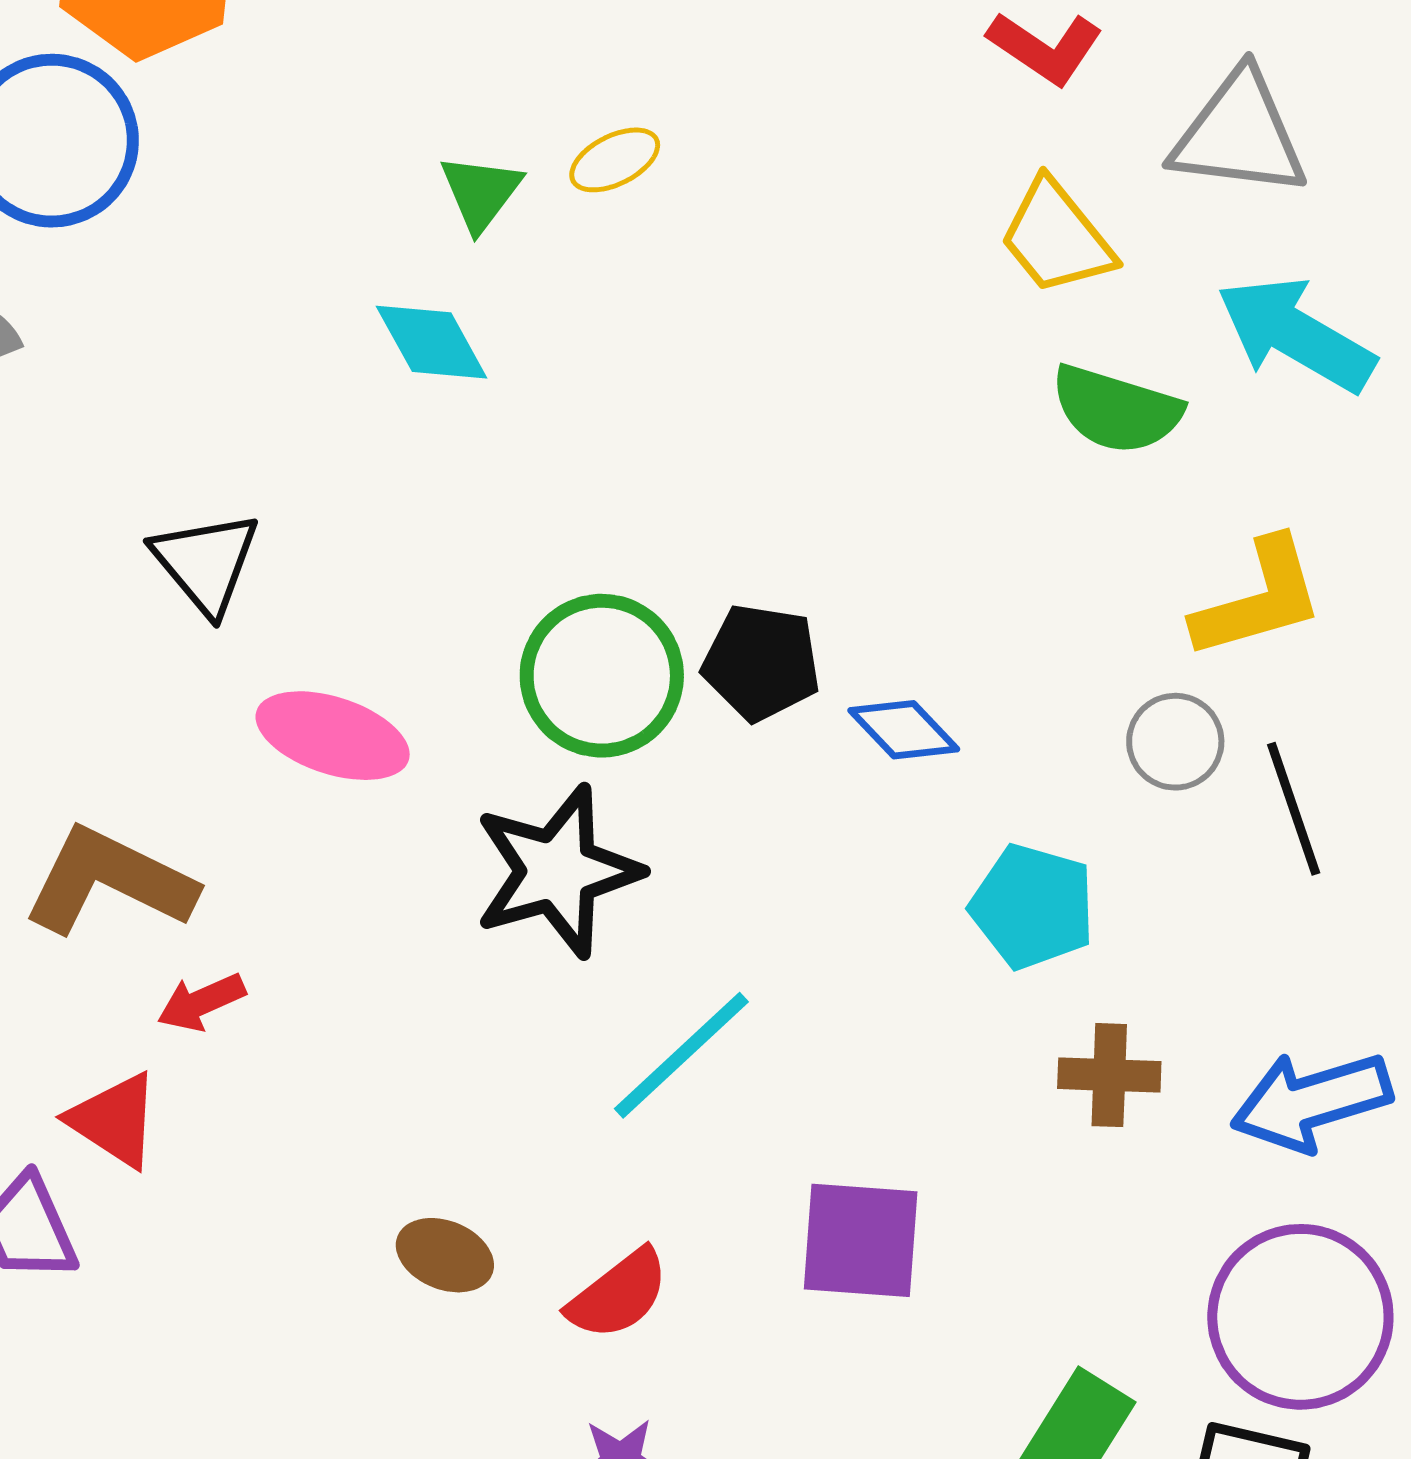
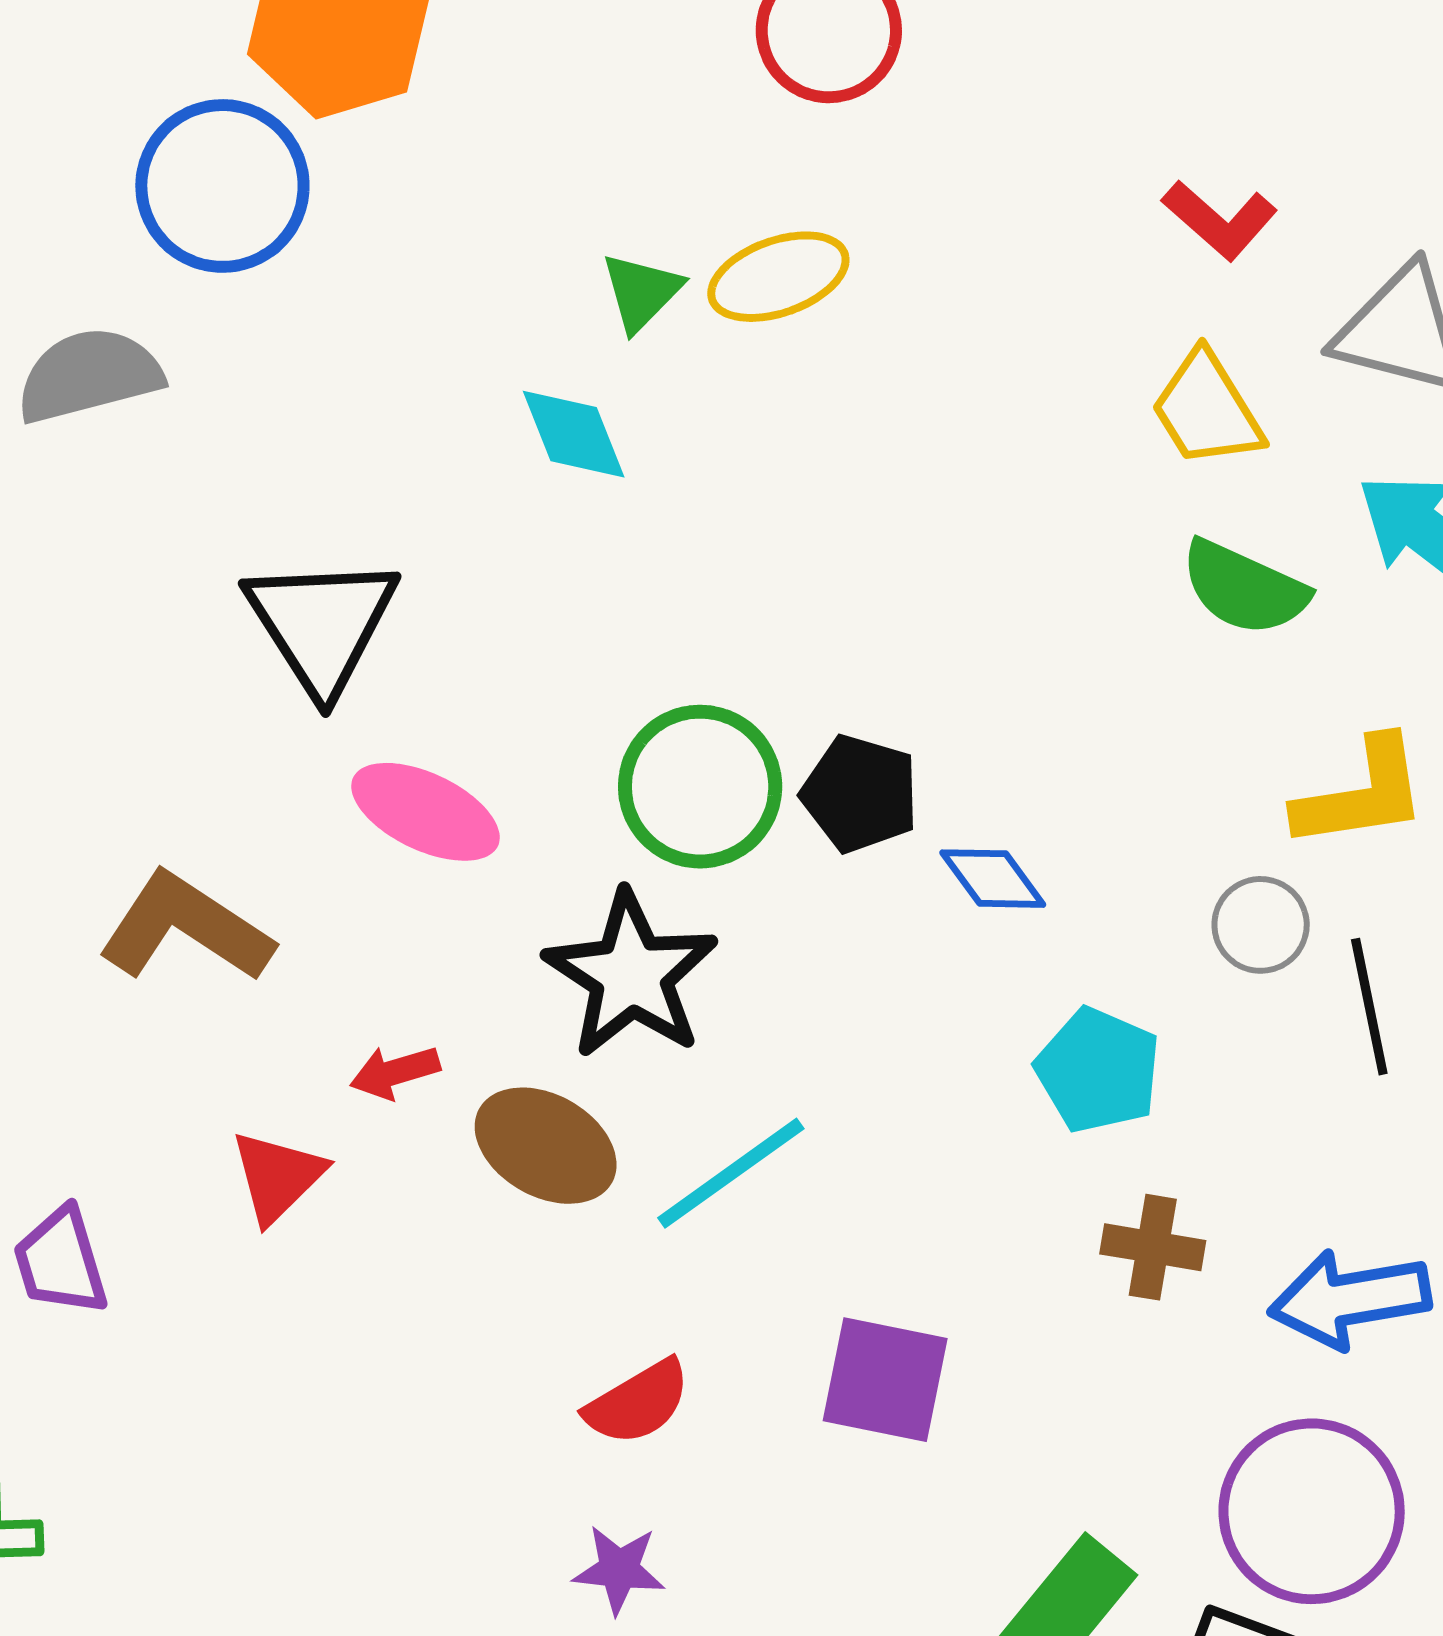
yellow ellipse: (615, 160) -> (778, 277), size x1.5
black triangle: (206, 563) -> (322, 624), size x1.4
black star: (557, 871) -> (631, 975), turned -30
red arrow: (201, 1002) -> (395, 1072), moved
red triangle: (114, 1120) -> (278, 1177), moved, turned 35
brown ellipse: (445, 1255) -> (546, 1146), moved, size x1.5

